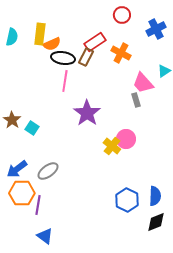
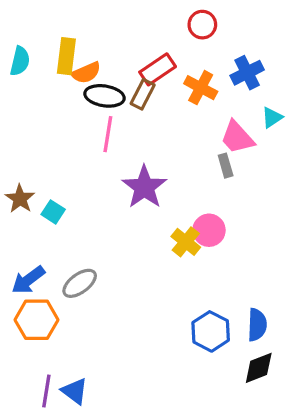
blue cross: (156, 29) -> (247, 73), moved
purple line: (38, 205) -> (46, 391), moved

